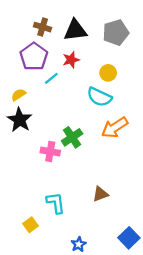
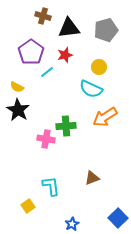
brown cross: (43, 27) -> (43, 16), moved
yellow semicircle: (19, 95) -> (17, 87), turned -120
green cross: (72, 137) -> (66, 126), turned 30

